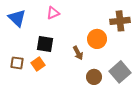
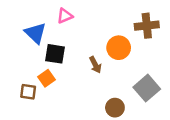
blue triangle: (17, 18) -> (35, 33), moved
brown square: (17, 63) -> (28, 92), moved
brown circle: (94, 77) -> (115, 108), moved

